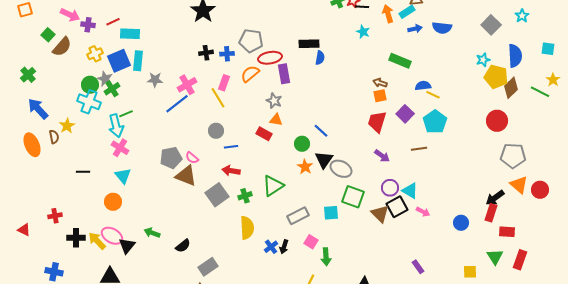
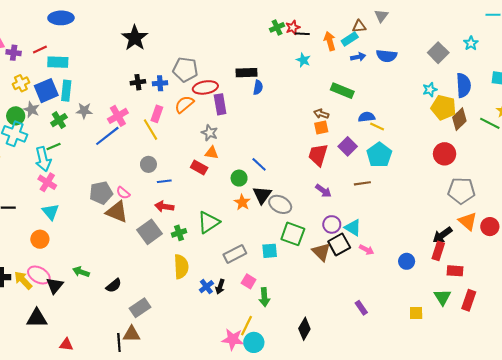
green cross: (112, 89) -> (59, 120), moved

